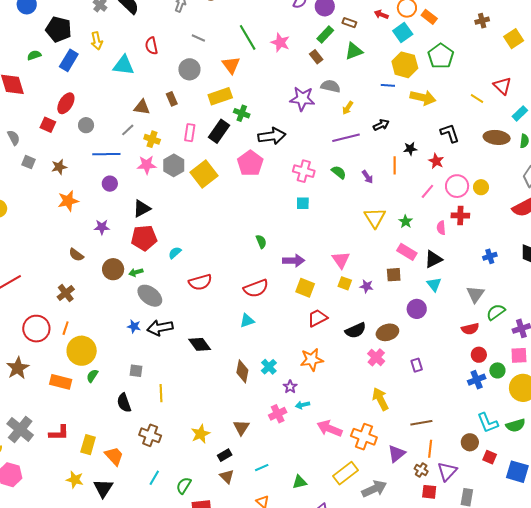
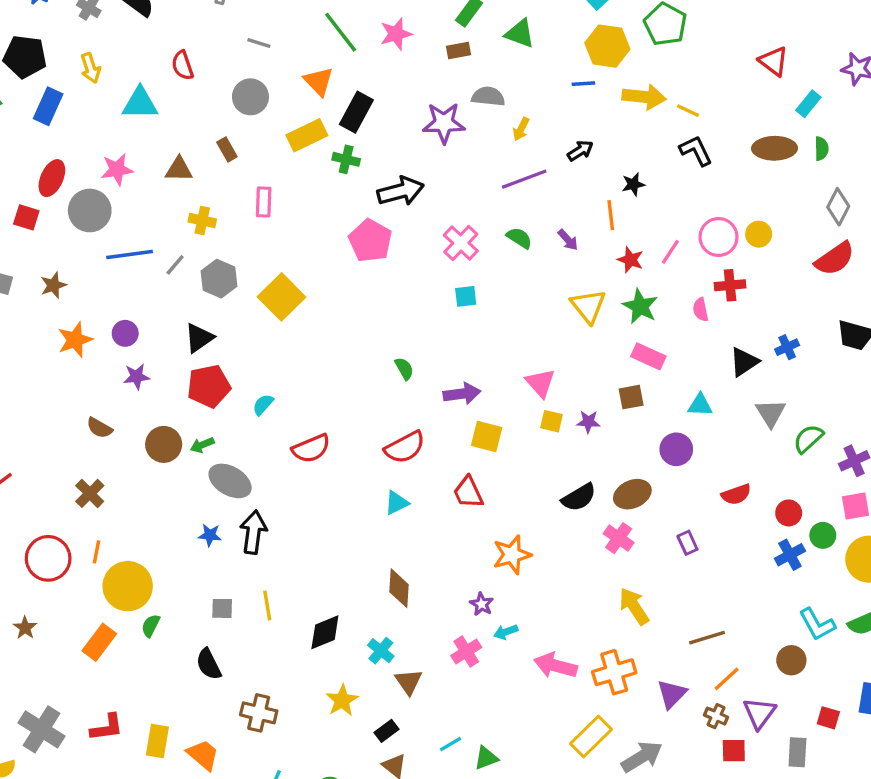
pink star: (280, 42) -> (396, 34), turned -30
green triangle: (354, 51) -> (520, 34), turned 48
brown rectangle: (316, 57) -> (458, 50), turned -56
yellow line: (477, 99) -> (688, 111), moved
gray circle: (86, 125) -> (90, 210), size x1.6
gray line: (128, 130) -> (175, 265), moved
black rectangle: (219, 131) -> (356, 112), moved
red star: (436, 161) -> (630, 260), moved
pink star: (147, 165) -> (117, 169), moved
gray hexagon: (174, 165) -> (219, 279), moved
pink cross: (304, 171) -> (461, 243), turned 35
yellow square: (204, 174) -> (282, 297), moved
purple circle: (110, 184) -> (125, 333), moved
green star: (406, 222) -> (640, 306), size x1.5
black triangle: (433, 259) -> (744, 362), moved
cyan triangle: (434, 284) -> (700, 405), turned -42
red trapezoid: (317, 318) -> (468, 492), moved, turned -80
black arrow: (160, 328) -> (253, 532), turned 115
red semicircle: (470, 329) -> (736, 494), moved
black diamond: (200, 344) -> (325, 632), moved, turned -70
cyan cross: (269, 367) -> (381, 651), moved
brown star: (18, 368) -> (25, 628), size x0.6
orange rectangle: (61, 382) -> (99, 642), turned -60
yellow line: (161, 393) -> (267, 605), moved
orange cross: (364, 437) -> (614, 672), turned -30
orange line: (430, 449) -> (727, 679), turned 48
red square: (490, 457) -> (828, 718), moved
green triangle: (300, 482) -> (486, 758), moved

